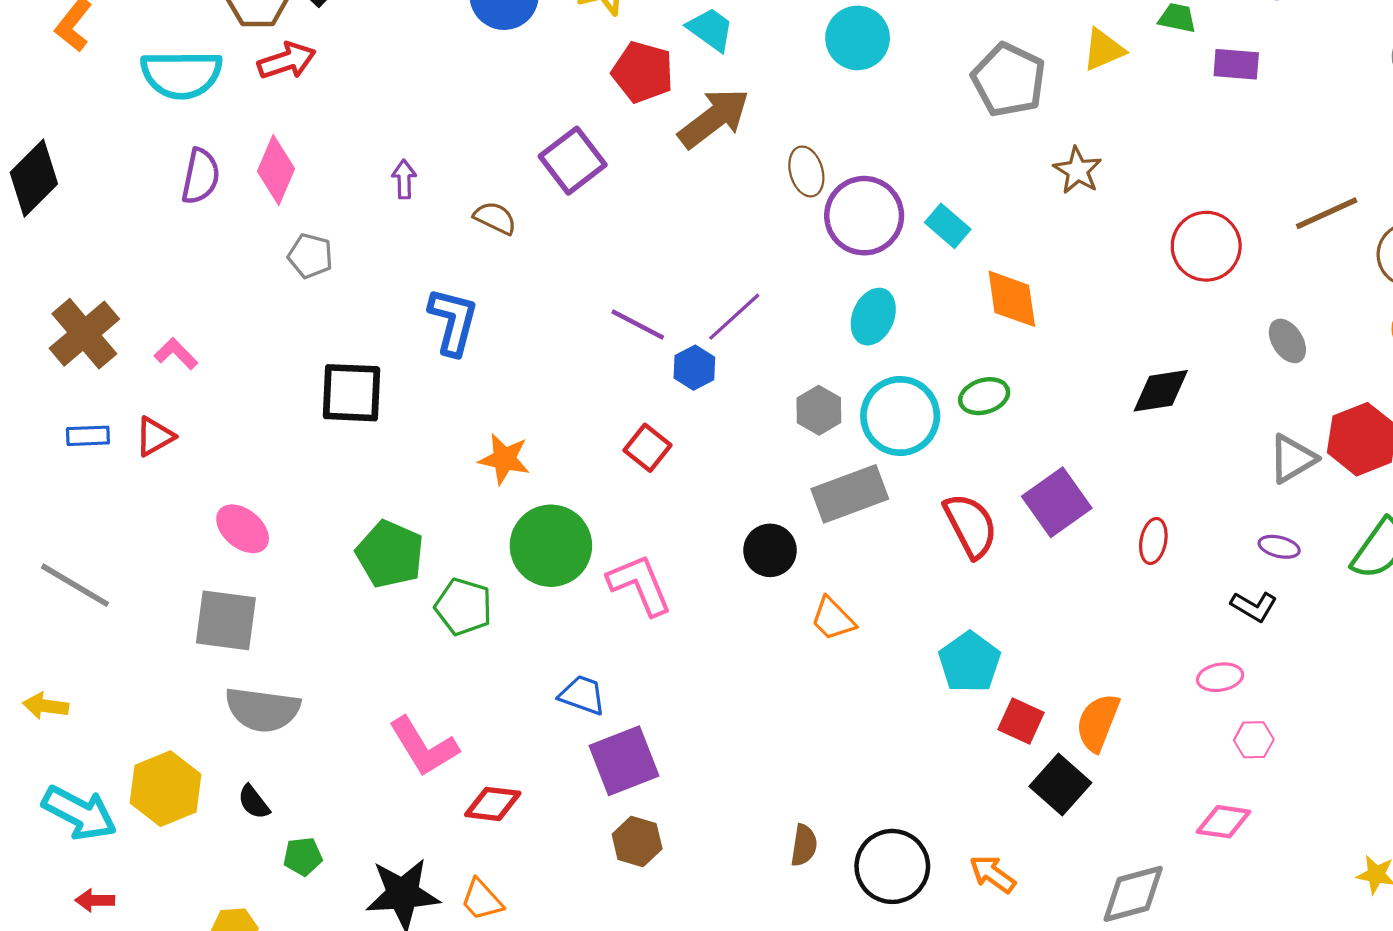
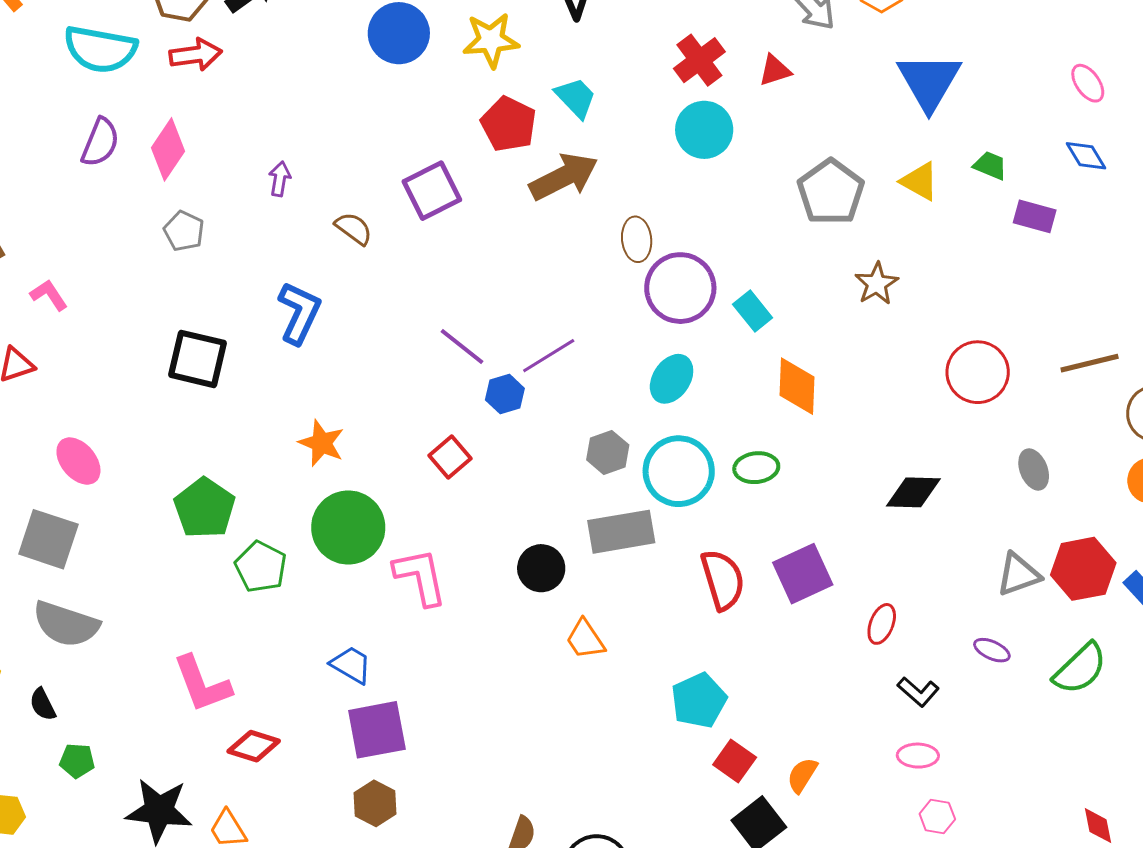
yellow triangle: (1104, 50) -> (920, 181), turned 42
black L-shape: (1254, 606) -> (918, 692), moved
orange semicircle: (1098, 722) -> (802, 775), size x0.7

